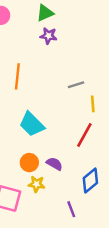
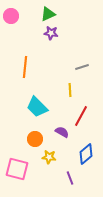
gray line: (76, 85) -> (82, 67), moved
yellow line: (93, 104) -> (70, 90), moved
purple semicircle: (54, 164) -> (62, 132), moved
yellow star: (37, 184) -> (49, 157), moved

